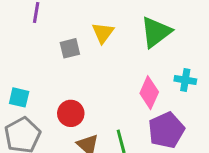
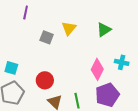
green triangle: (156, 32) -> (104, 30), size x0.7
gray square: (70, 48) -> (47, 37), turned 32

